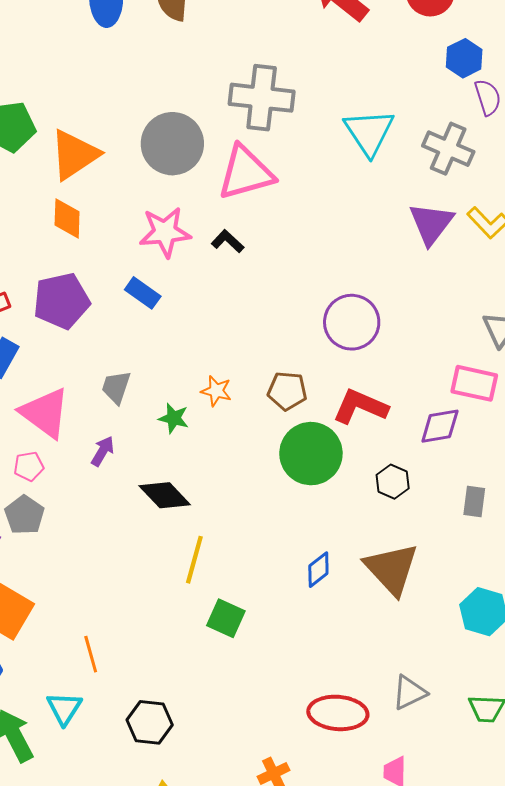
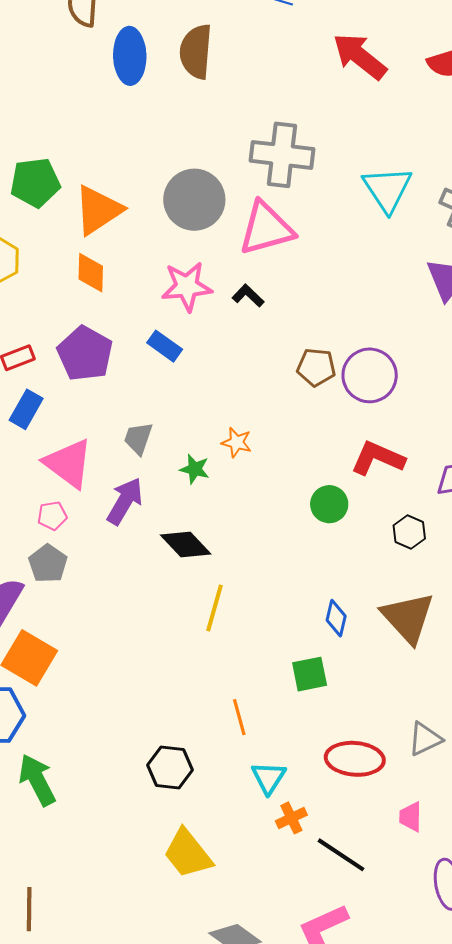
purple pentagon: (62, 301) -> (85, 354), turned -30
brown pentagon: (287, 391) -> (316, 367), moved
purple arrow: (103, 451) -> (125, 501), size x1.6
green circle: (311, 454) -> (329, 504), size x0.6
blue diamond: (318, 570) -> (336, 618), turned -39
green square: (226, 618) -> (310, 674), moved, turned -36
orange line: (91, 654) -> (239, 717), moved
cyan triangle: (64, 708) -> (269, 778), moved

